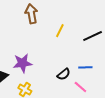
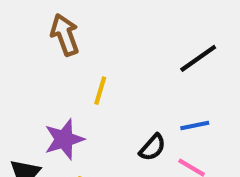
yellow line: (60, 31) -> (100, 91), moved

